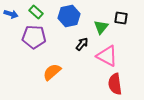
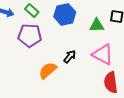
green triangle: (101, 27) -> (97, 25), turned 49
black arrow: (82, 44) -> (70, 56), moved

